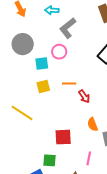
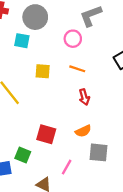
cyan square: (42, 63) -> (22, 41), moved
orange line: (69, 84) -> (77, 69), moved
orange semicircle: (93, 124) -> (83, 131), turned -112

